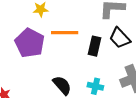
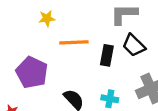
purple pentagon: (30, 43) -> (32, 72), moved

